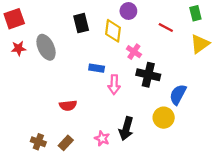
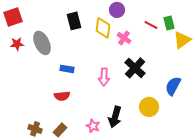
green rectangle: (195, 13) -> (169, 23), moved
pink cross: (134, 52) -> (124, 38), moved
blue rectangle: (97, 68) -> (67, 69), moved
black cross: (148, 75) -> (135, 68), turned 30
blue semicircle: (178, 95) -> (173, 86), moved

